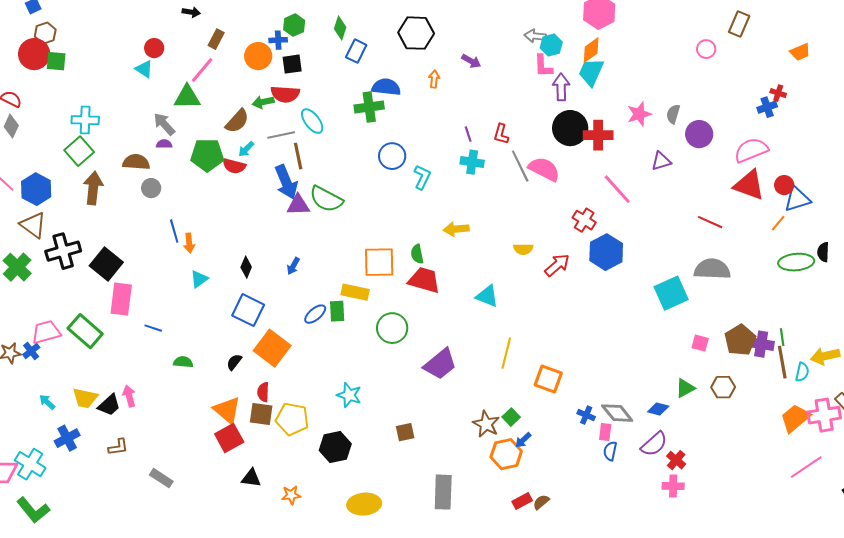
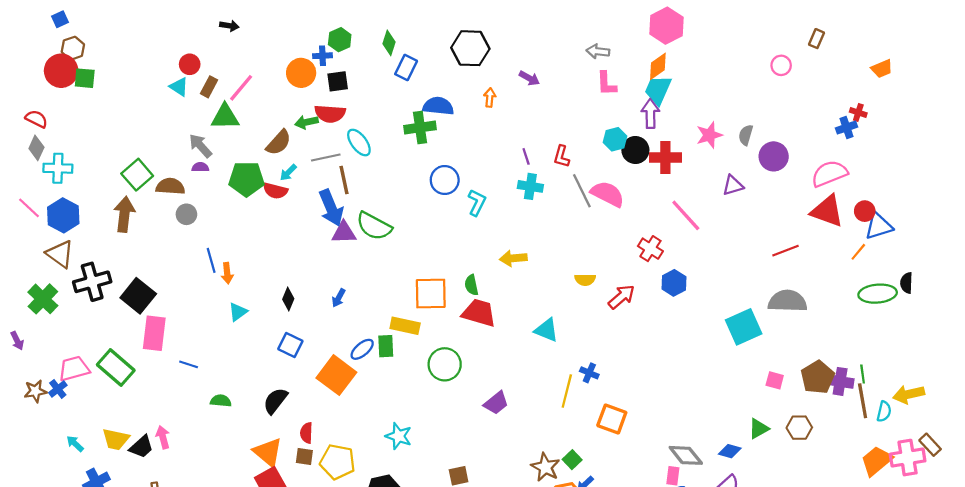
brown rectangle: (739, 24) -> (816, 39), size x0.7
brown rectangle: (216, 39) -> (209, 87), moved
cyan hexagon: (551, 45) -> (615, 139), moved
purple arrow: (561, 87) -> (650, 114), moved
cyan cross: (85, 120) -> (58, 168), moved
black circle: (570, 128) -> (635, 150), size x0.7
green square: (79, 151) -> (137, 175), moved
red line: (710, 222) -> (785, 251), turned -45
blue hexagon: (606, 252) -> (674, 283), size x0.7
blue square: (248, 310) -> (290, 345), size x0.7
orange square: (272, 348) -> (336, 375), moved
black semicircle: (234, 362) -> (275, 401), size x1.5
purple trapezoid: (440, 364) -> (496, 403), size x0.7
brown square: (261, 414) -> (304, 456), size x0.7
blue cross: (586, 415) -> (589, 373), moved

